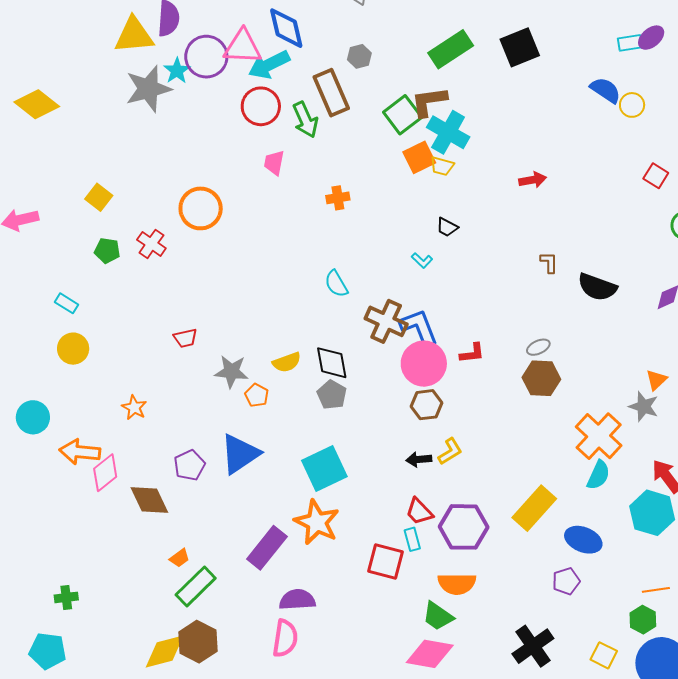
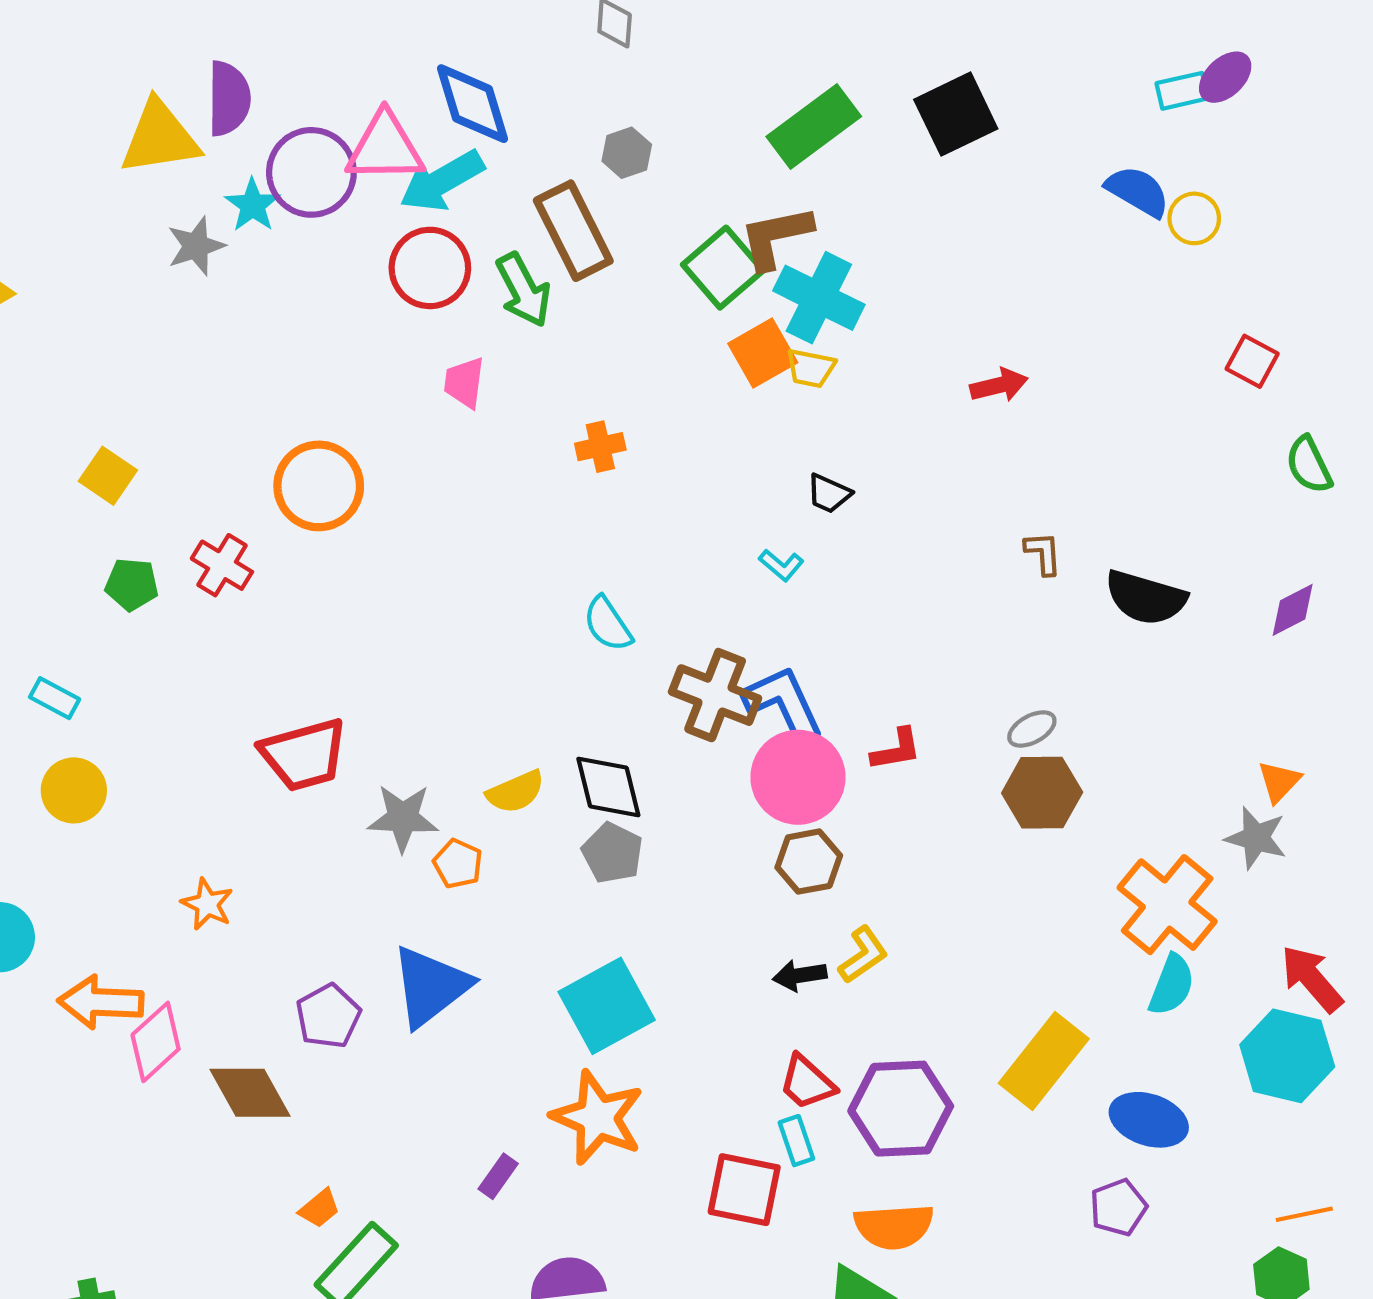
gray star: (148, 89) -> (196, 246), size x0.6
red trapezoid: (185, 338) -> (304, 755), size x1.8
purple rectangle: (267, 548) -> (498, 1176), size x0.5

